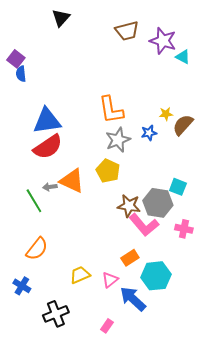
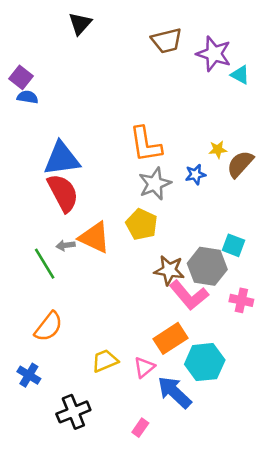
blue semicircle: (21, 74) -> (28, 97), turned 105
red semicircle: (48, 147) -> (63, 193), turned -84
orange rectangle: (130, 258) -> (171, 338), size x1.4

